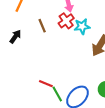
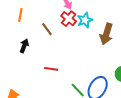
red line: (46, 84) -> (51, 69), moved

